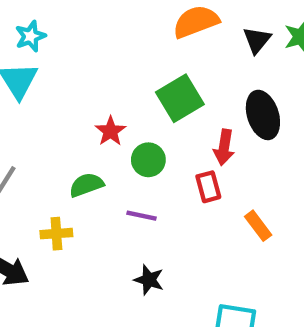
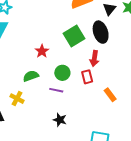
black ellipse: (263, 115) -> (101, 32), moved
green circle: (148, 160) -> (62, 73), moved
yellow cross: (56, 234) -> (17, 99), turned 32

